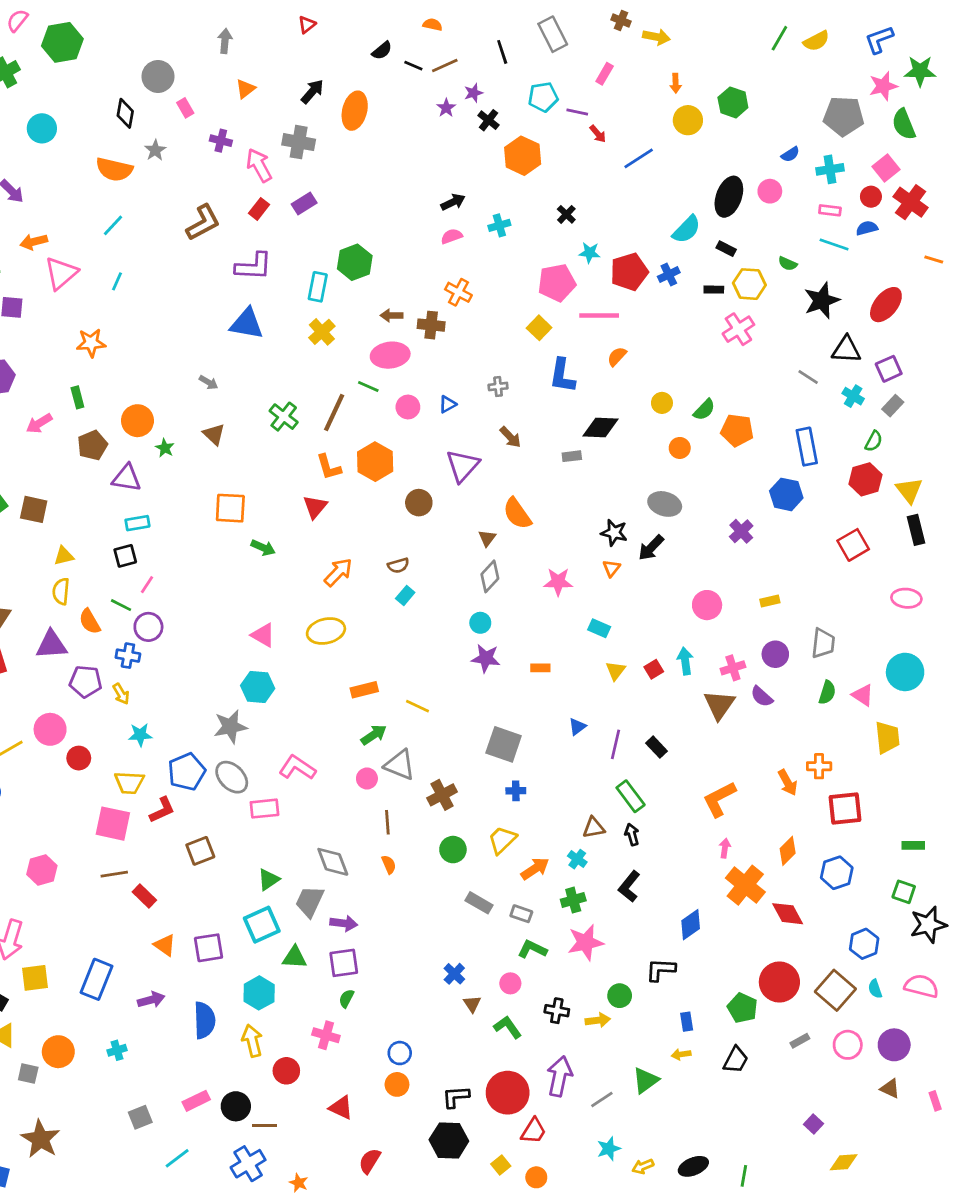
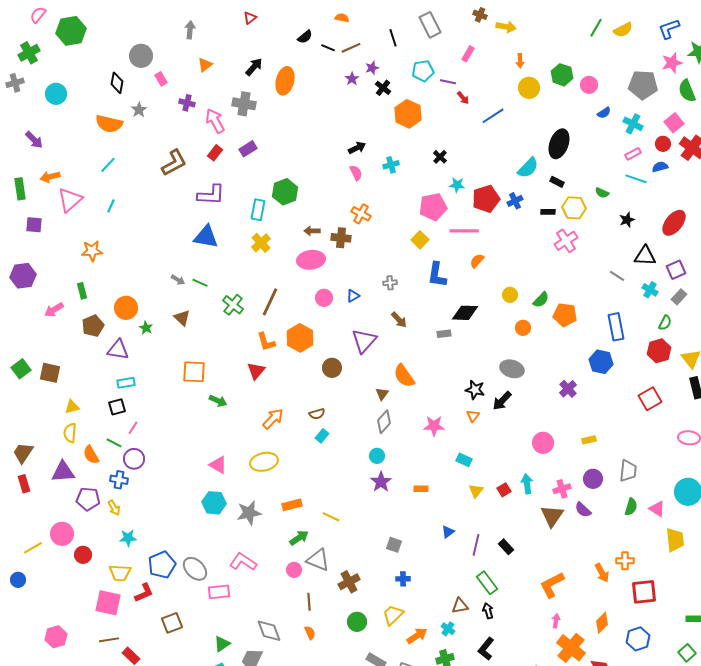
cyan cross: (830, 169) -> (633, 124), turned 36
pink circle: (770, 191) -> (589, 85), moved
pink rectangle: (830, 210) -> (633, 154), turned -35
pink semicircle: (452, 236) -> (356, 173), turned 84
black star: (822, 300) -> (627, 220), size x0.6
green line: (368, 387) -> (200, 283), moved
purple star: (486, 658) -> (381, 482), turned 30
gray star: (230, 727) -> (249, 513), moved
gray square: (504, 744) -> (394, 545), size x0.6
green square: (904, 892) -> (687, 653), turned 30

